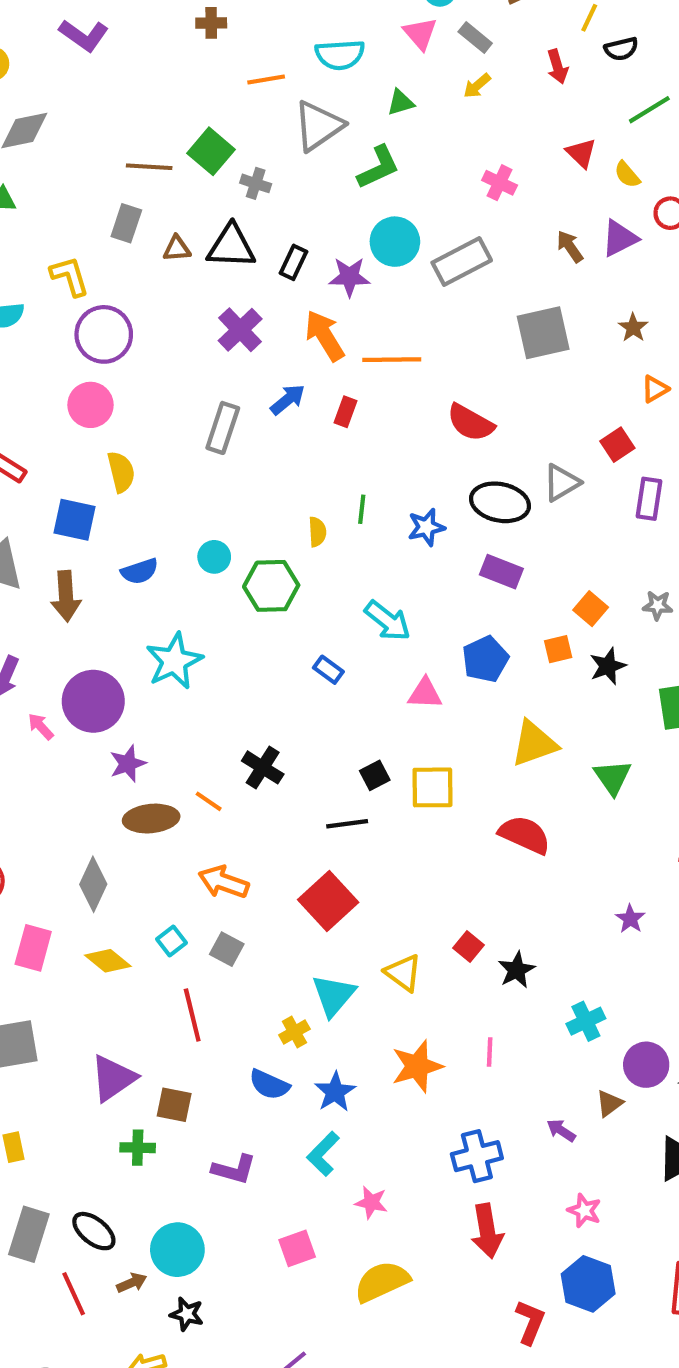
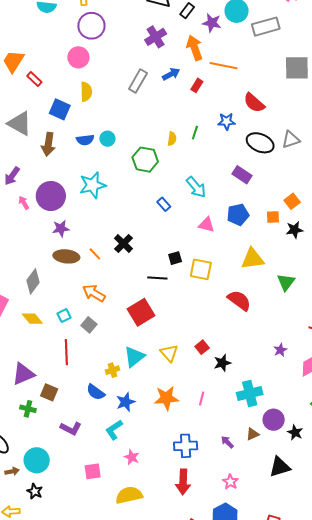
blue star: (426, 527) -> (227, 121), moved
cyan circle: (214, 557) -> (107, 139), moved
purple rectangle: (501, 572) -> (242, 175), moved
cyan cross: (586, 1021) -> (250, 393), size x1.4

